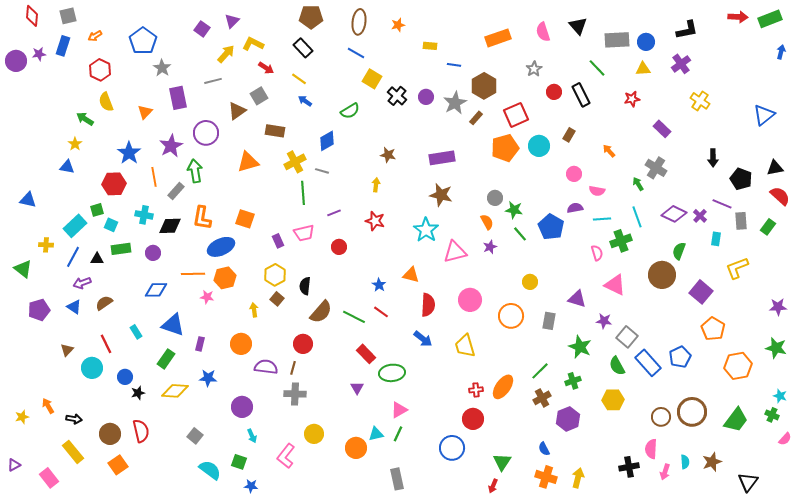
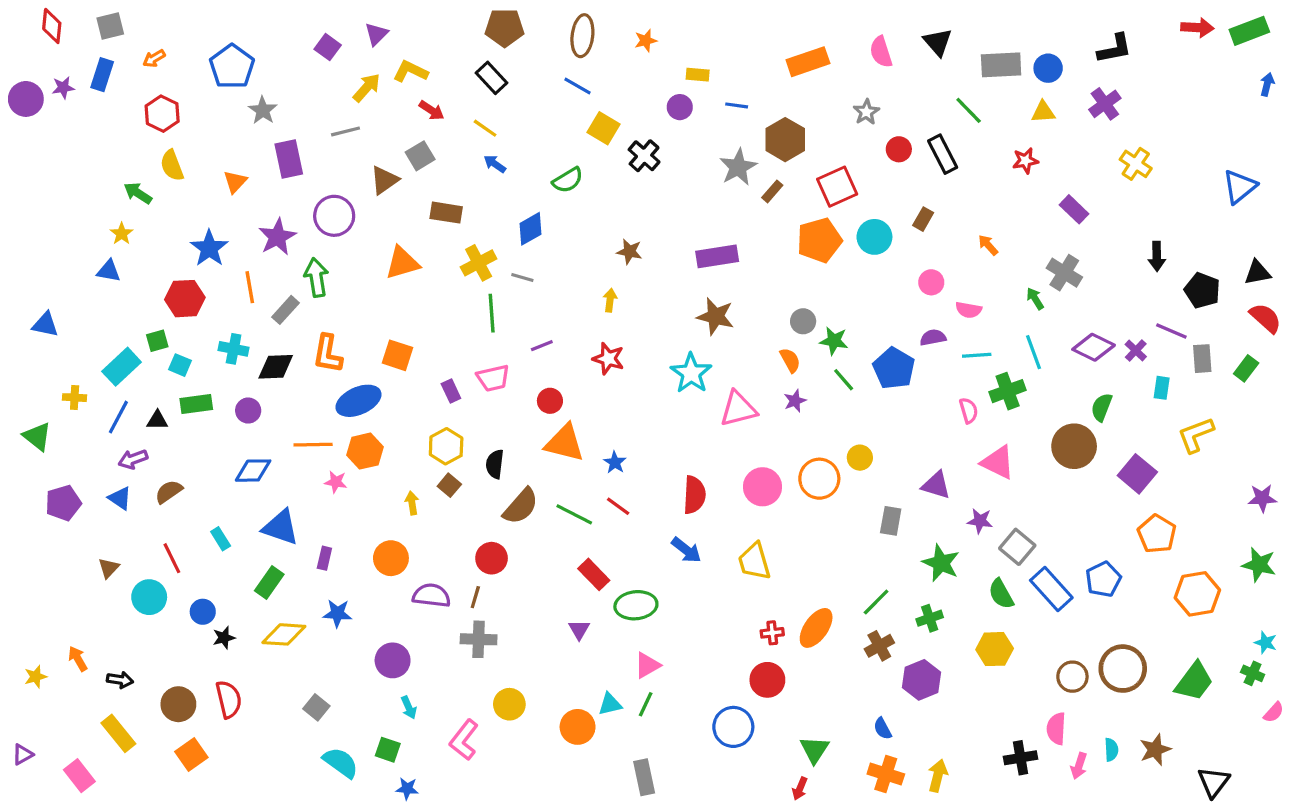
purple circle: (426, 97) -> (680, 107), moved
orange triangle: (411, 275) -> (565, 443), moved, size x1.5
orange circle: (511, 316) -> (819, 479), moved

